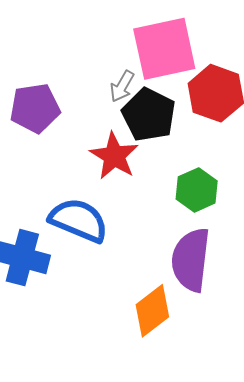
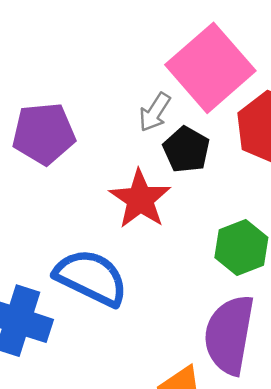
pink square: (164, 49) -> (210, 68), turned -32
black pentagon: (149, 115) -> (186, 150), size x0.7

